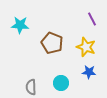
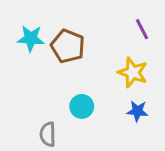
brown pentagon: (52, 43) -> (68, 46), moved
cyan circle: (61, 83) -> (82, 106), moved

